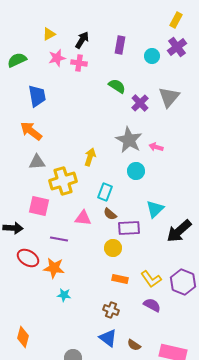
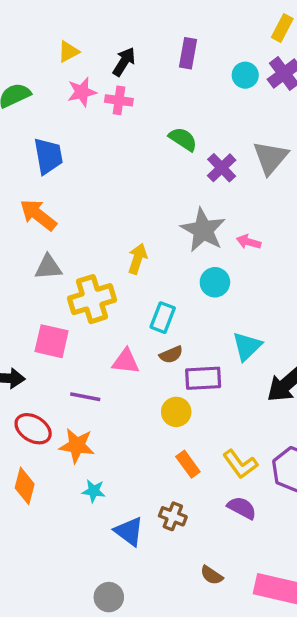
purple rectangle: (120, 45) -> (188, 53), moved
cyan circle: (152, 56) -> (245, 75), moved
brown semicircle: (110, 214) -> (171, 355), turned -64
orange rectangle: (120, 279) -> (188, 464), turned 42
orange diamond: (23, 337) -> (25, 486), moved
blue triangle: (108, 338) -> (129, 531), moved

